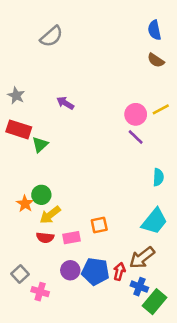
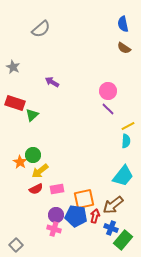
gray star: (16, 95) -> (13, 67), moved
yellow line: (161, 109) -> (128, 126), moved
orange square: (99, 225) -> (84, 199), moved, size x1.5
red semicircle: (45, 238) -> (36, 189), turned -32
gray square: (20, 274) -> (16, 245), moved
pink cross: (40, 292) -> (54, 229), moved

